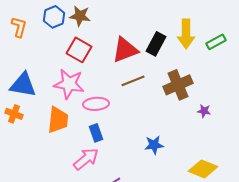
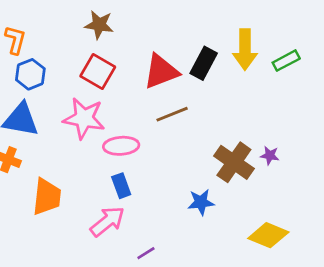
blue hexagon: (54, 17) -> (30, 74), moved
brown cross: (178, 85) -> (234, 162), moved, turned -32
orange trapezoid: (58, 120) -> (47, 197), moved

